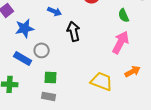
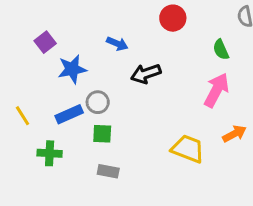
black arrow: (74, 31) -> (146, 74), turned -96
blue rectangle: (23, 58) -> (69, 114), turned -54
green square: (51, 77) -> (102, 134), moved

